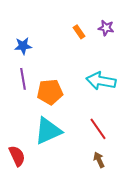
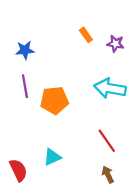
purple star: (106, 28) -> (115, 44), moved
cyan triangle: (48, 131) -> (52, 157), moved, size x0.6

